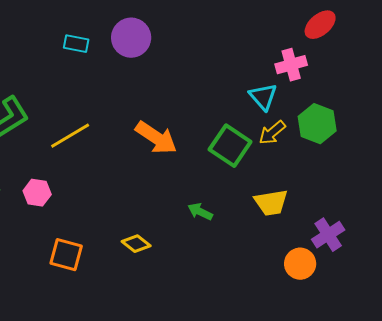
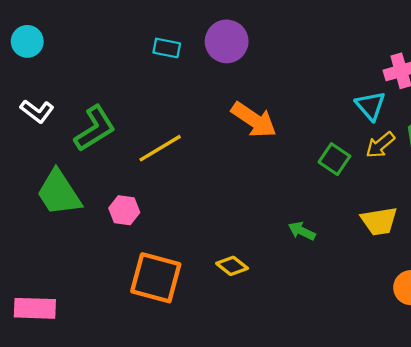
orange arrow: (156, 138) -> (254, 120), moved
green square: (230, 146) -> (334, 159), size x0.7
orange square: (66, 255) -> (156, 278), size x1.4

